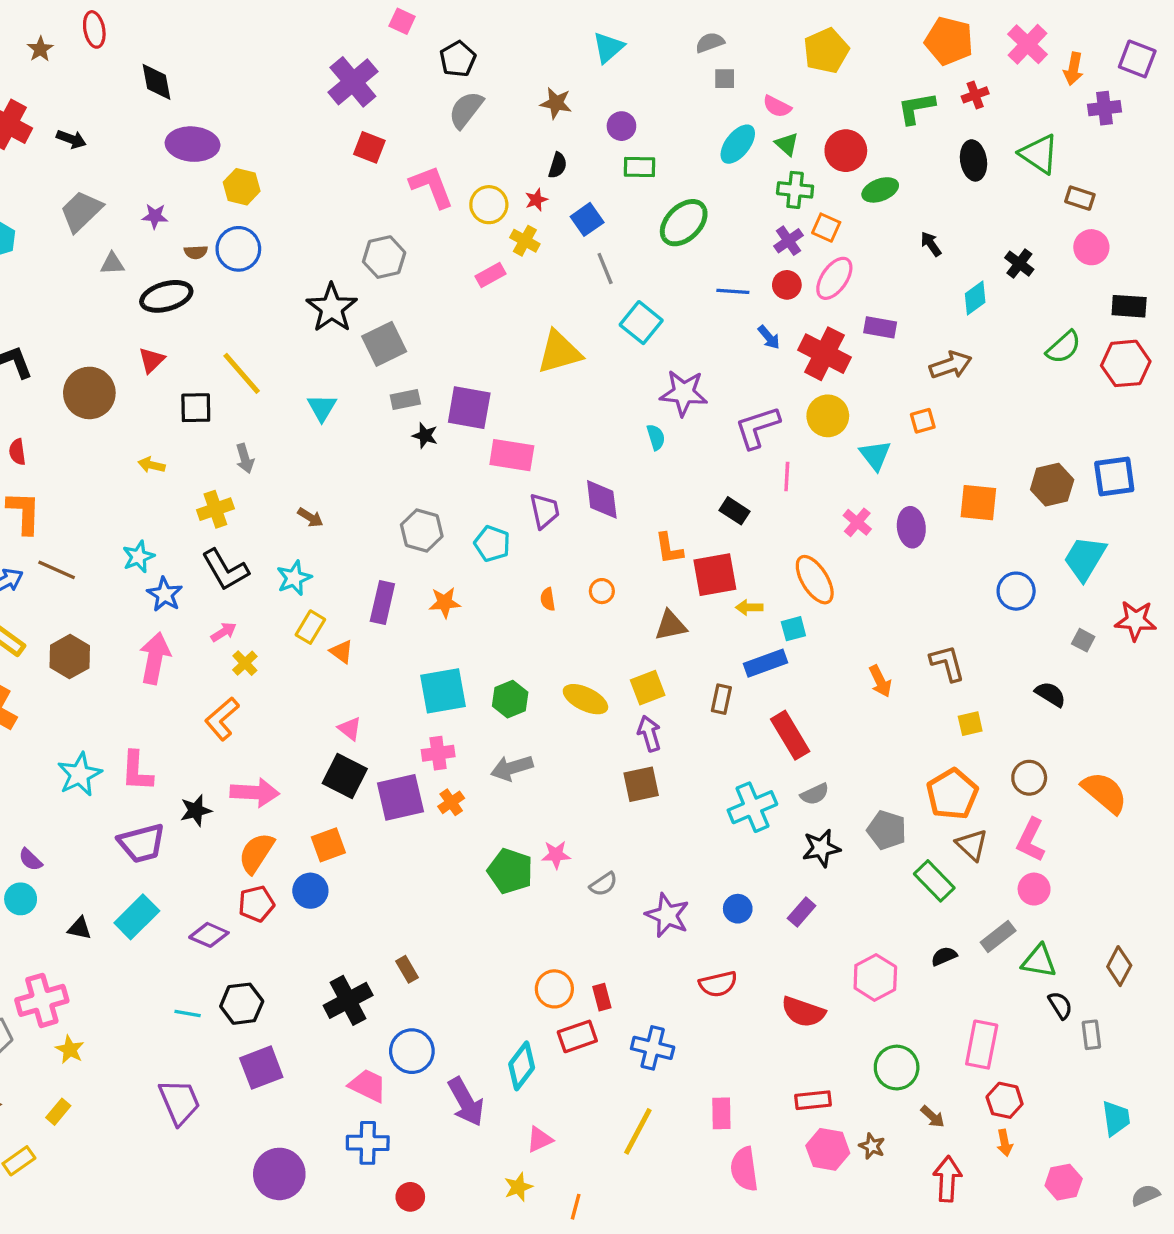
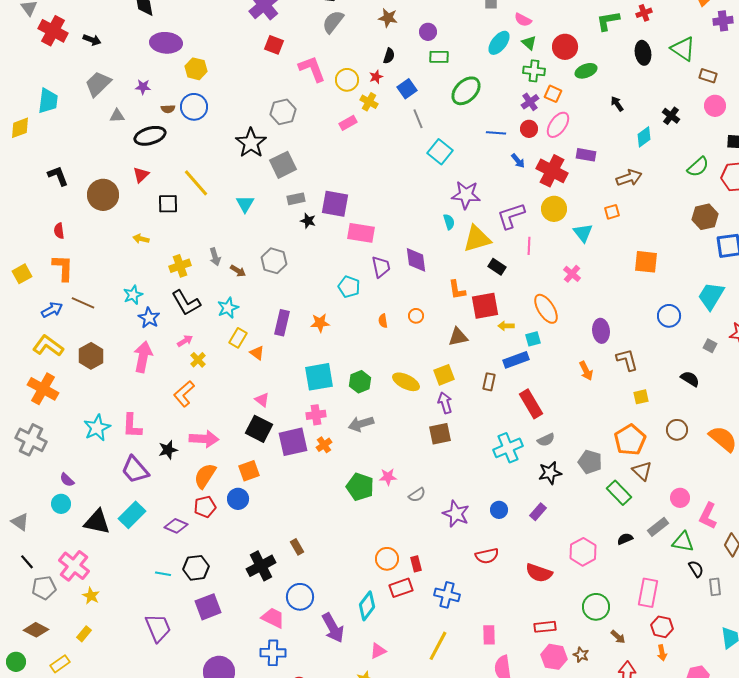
yellow triangle: (559, 352) -> (477, 239), moved
gray arrow: (245, 458) -> (215, 257), moved
brown hexagon: (1052, 485) -> (705, 217), moved
purple ellipse: (911, 527) -> (601, 331), moved
gray hexagon: (422, 530) -> (274, 261), moved
pink L-shape: (1031, 840) -> (708, 516), moved
purple trapezoid: (142, 843) -> (135, 470), turned 64
black triangle: (80, 928) -> (97, 522), size x1.8
pink cross: (42, 1000) -> (74, 566), turned -36

